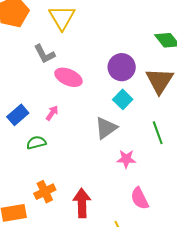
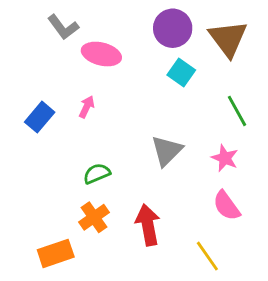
gray triangle: (106, 128) -> (167, 151), moved
green semicircle: (36, 143) -> (97, 174), moved
pink star: (126, 159) -> (225, 158), moved, turned 30

